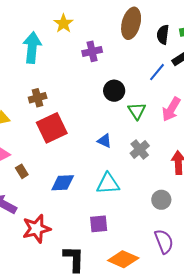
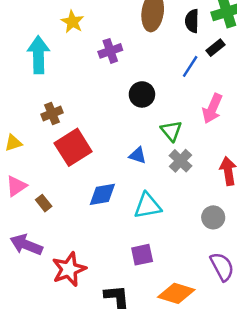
green triangle: (137, 111) -> (171, 131), moved
blue diamond: (63, 183) -> (102, 194), moved

